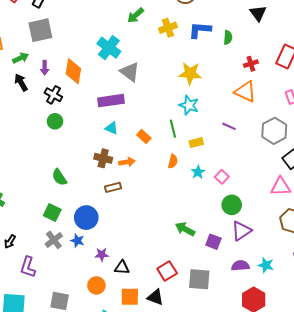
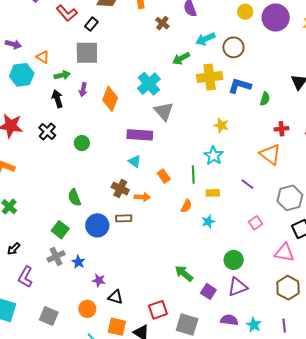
yellow cross: (168, 28) -> (210, 77), size x1.4
yellow star: (190, 73) -> (221, 125), size x0.7
black cross: (53, 95) -> (47, 132), moved
pink square: (222, 177) -> (256, 223), moved
blue circle: (86, 218) -> (97, 225), moved

